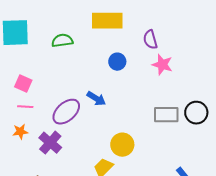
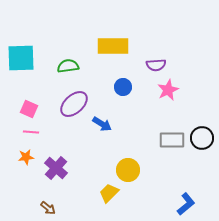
purple semicircle: (150, 40) -> (156, 65), turned -78
pink star: (162, 65) -> (168, 90), turned 30
purple ellipse: (66, 112) -> (74, 104), moved

